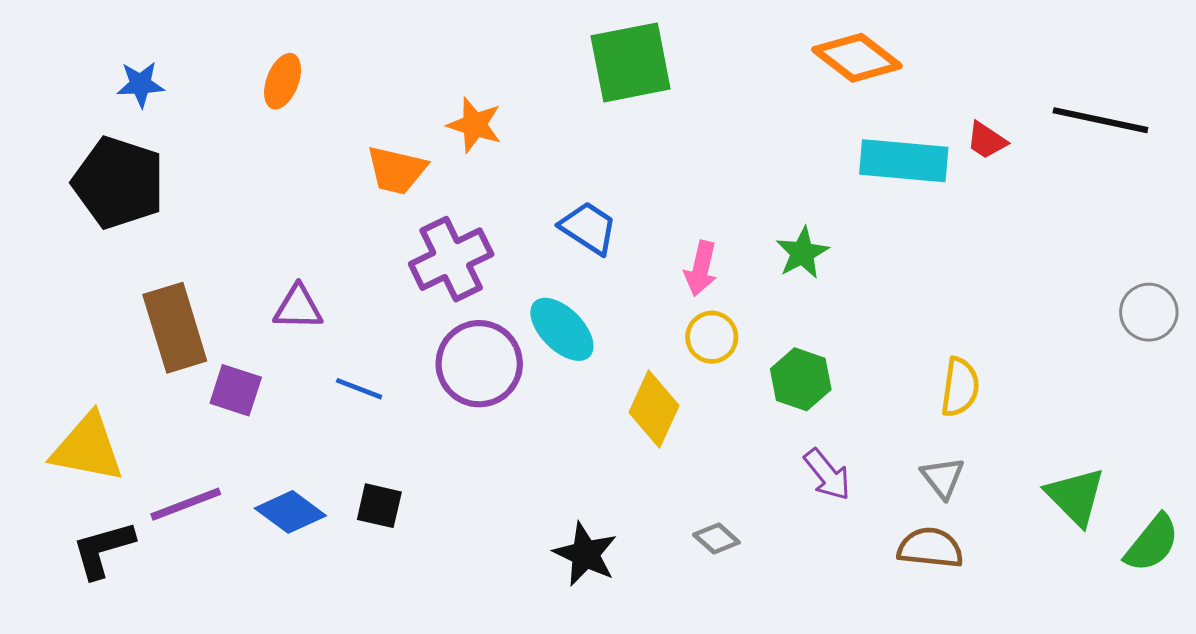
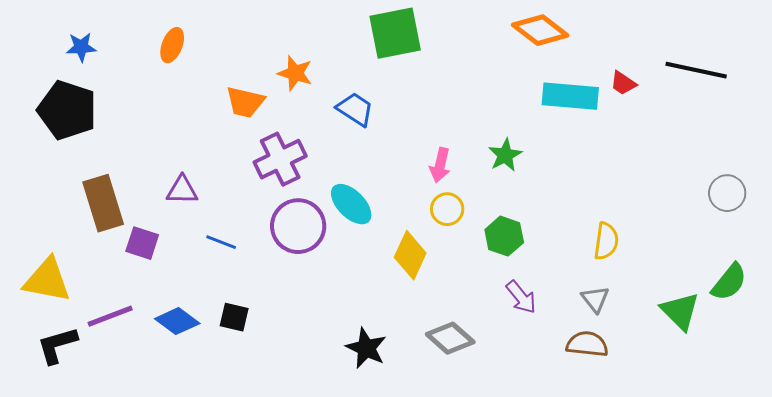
blue trapezoid: (588, 228) -> (355, 109), moved
gray diamond: (716, 539) -> (450, 338), size x1.6
green semicircle: (1152, 543) -> (729, 282), moved

